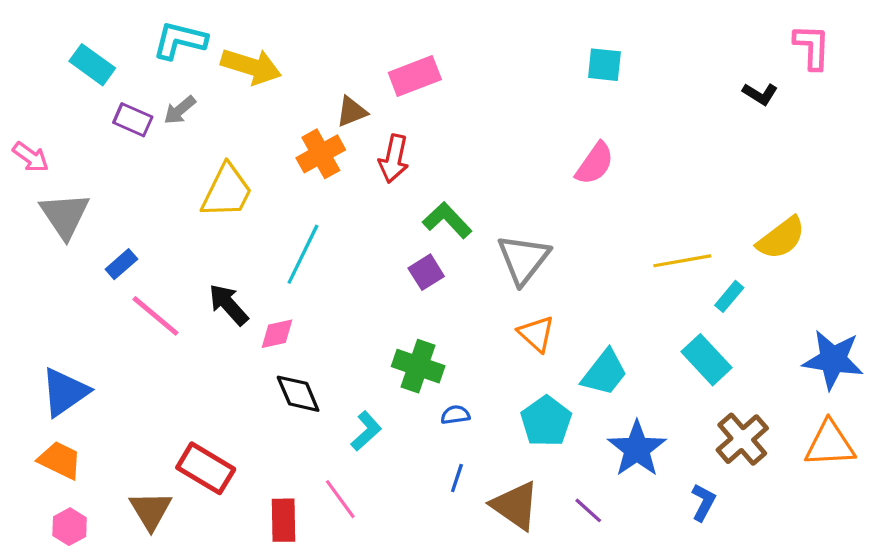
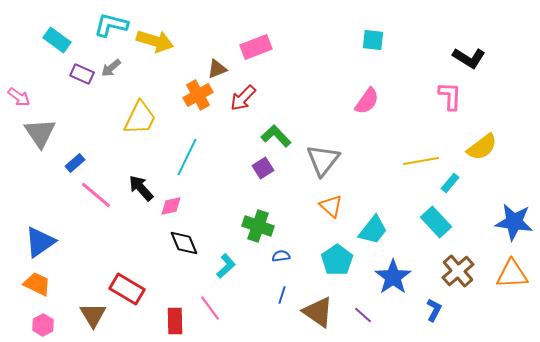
pink L-shape: (812, 47) -> (450, 96), moved
black L-shape: (760, 94) -> (469, 58), size x1.5
red arrow: (394, 159) -> (243, 98), turned 32

